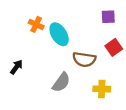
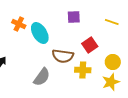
purple square: (108, 17) -> (74, 17), moved
yellow cross: (102, 89) -> (83, 70), moved

